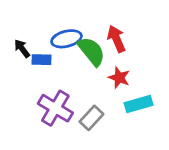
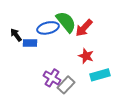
red arrow: (116, 39) -> (84, 28), turned -114
green semicircle: (91, 51) -> (66, 22), moved
purple cross: (55, 108) -> (52, 78), moved, size x0.7

